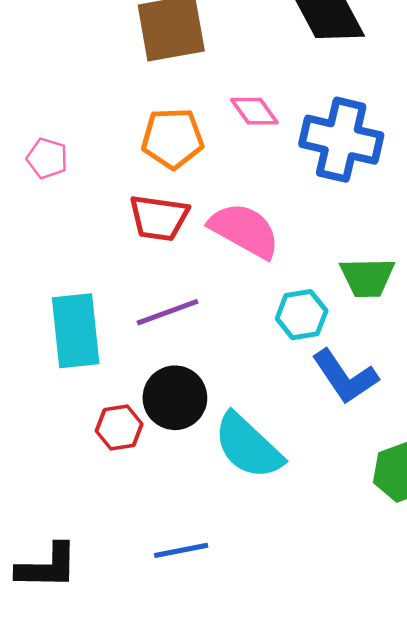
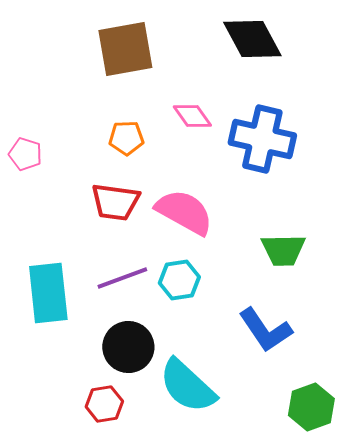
orange pentagon: (172, 138) -> (126, 138), size x0.7
cyan hexagon: (302, 315) -> (179, 280), moved
red hexagon: (119, 428) -> (104, 404), moved

